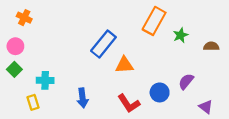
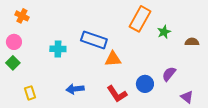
blue rectangle: (103, 44) -> (94, 40), turned 70
cyan cross: (45, 80) -> (58, 49), moved
blue arrow: (83, 98) -> (75, 89), turned 90

